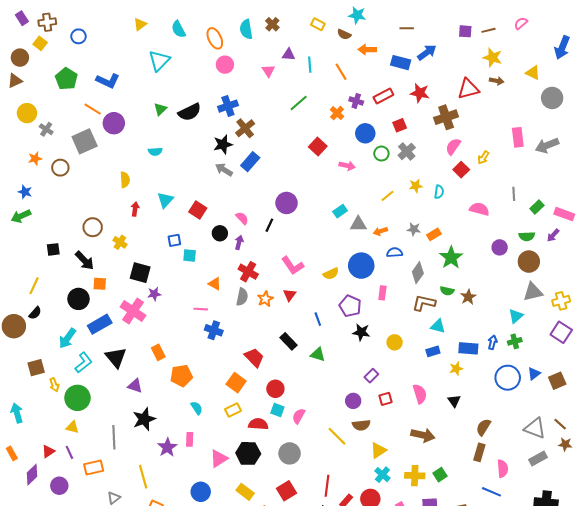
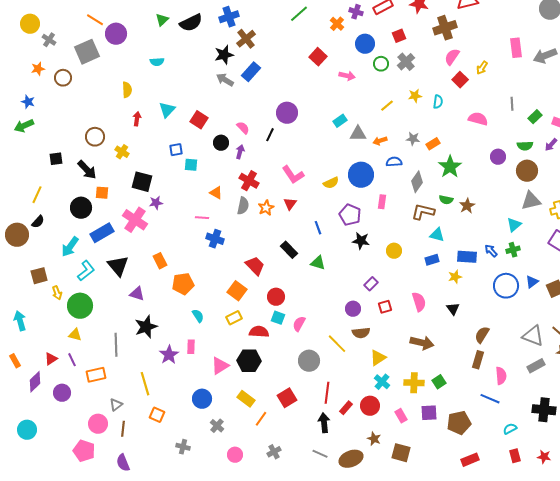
blue arrow: (493, 342) -> (491, 251), turned -56
gray circle: (290, 453) -> (309, 361), moved

